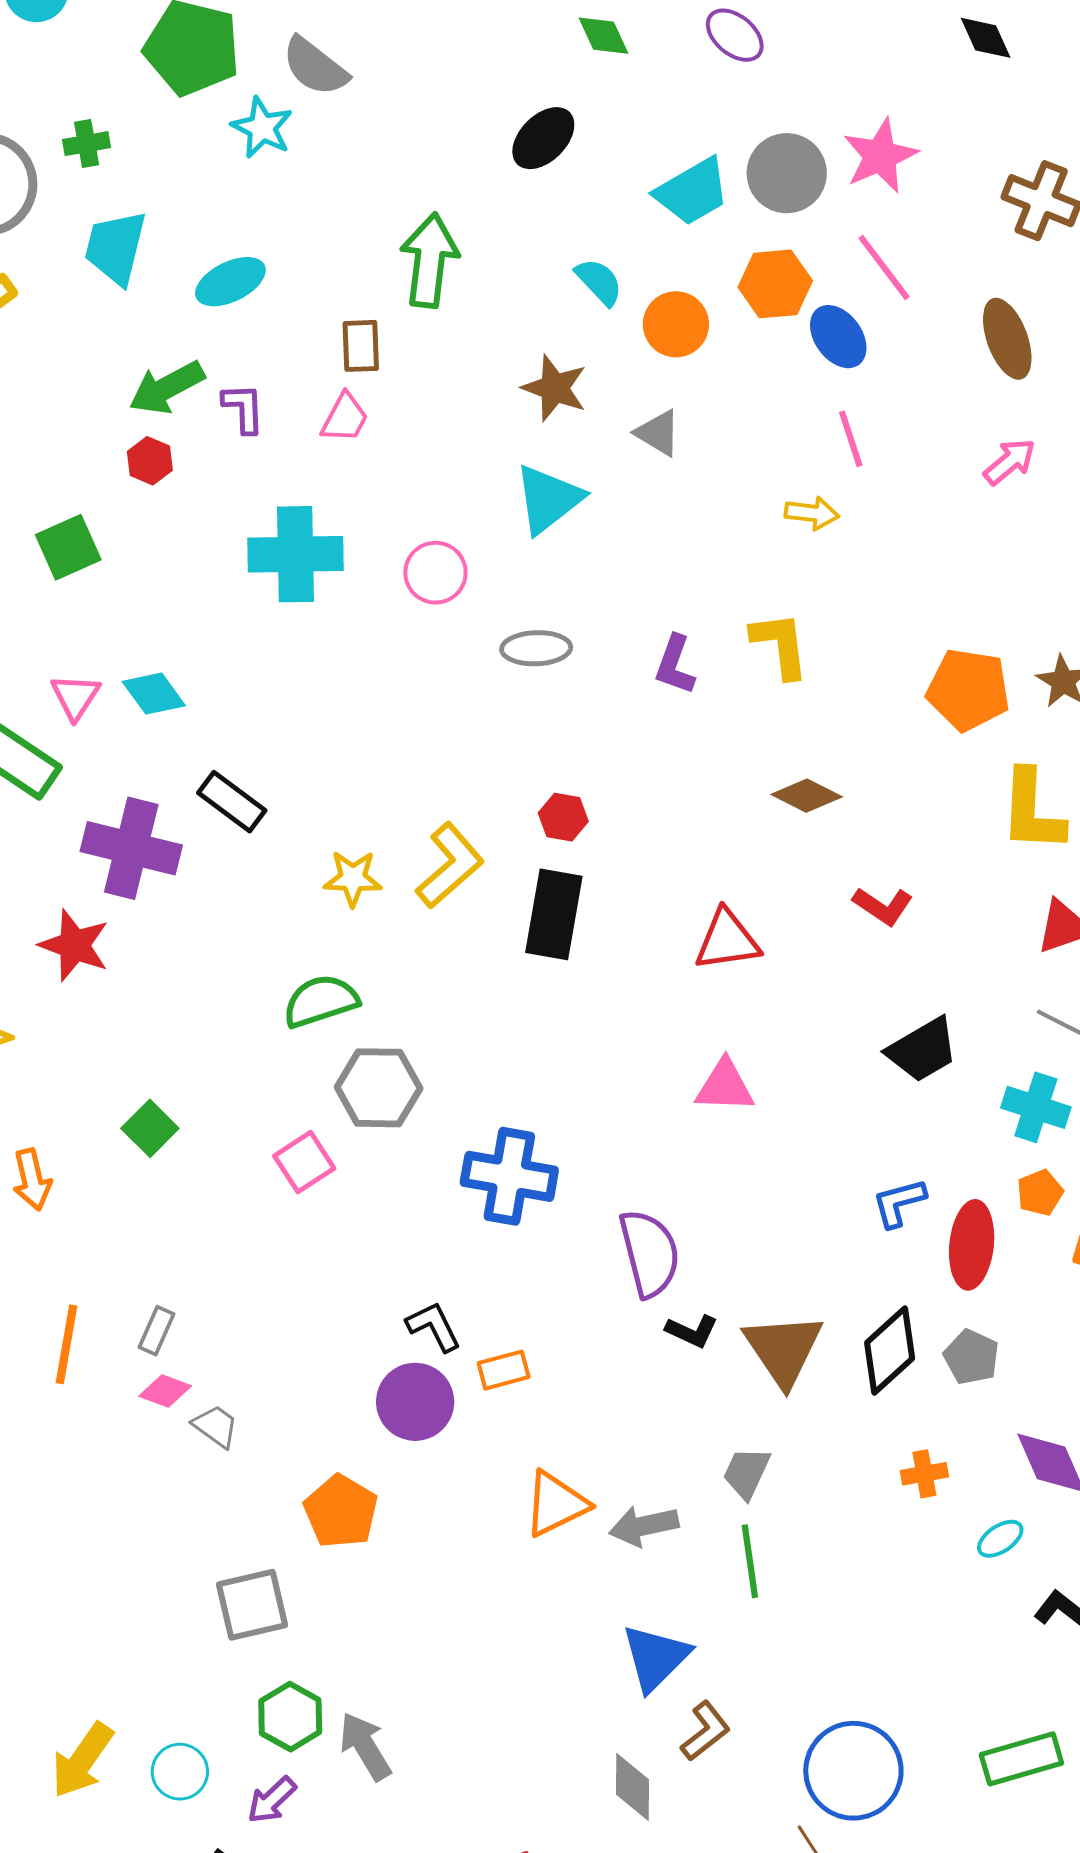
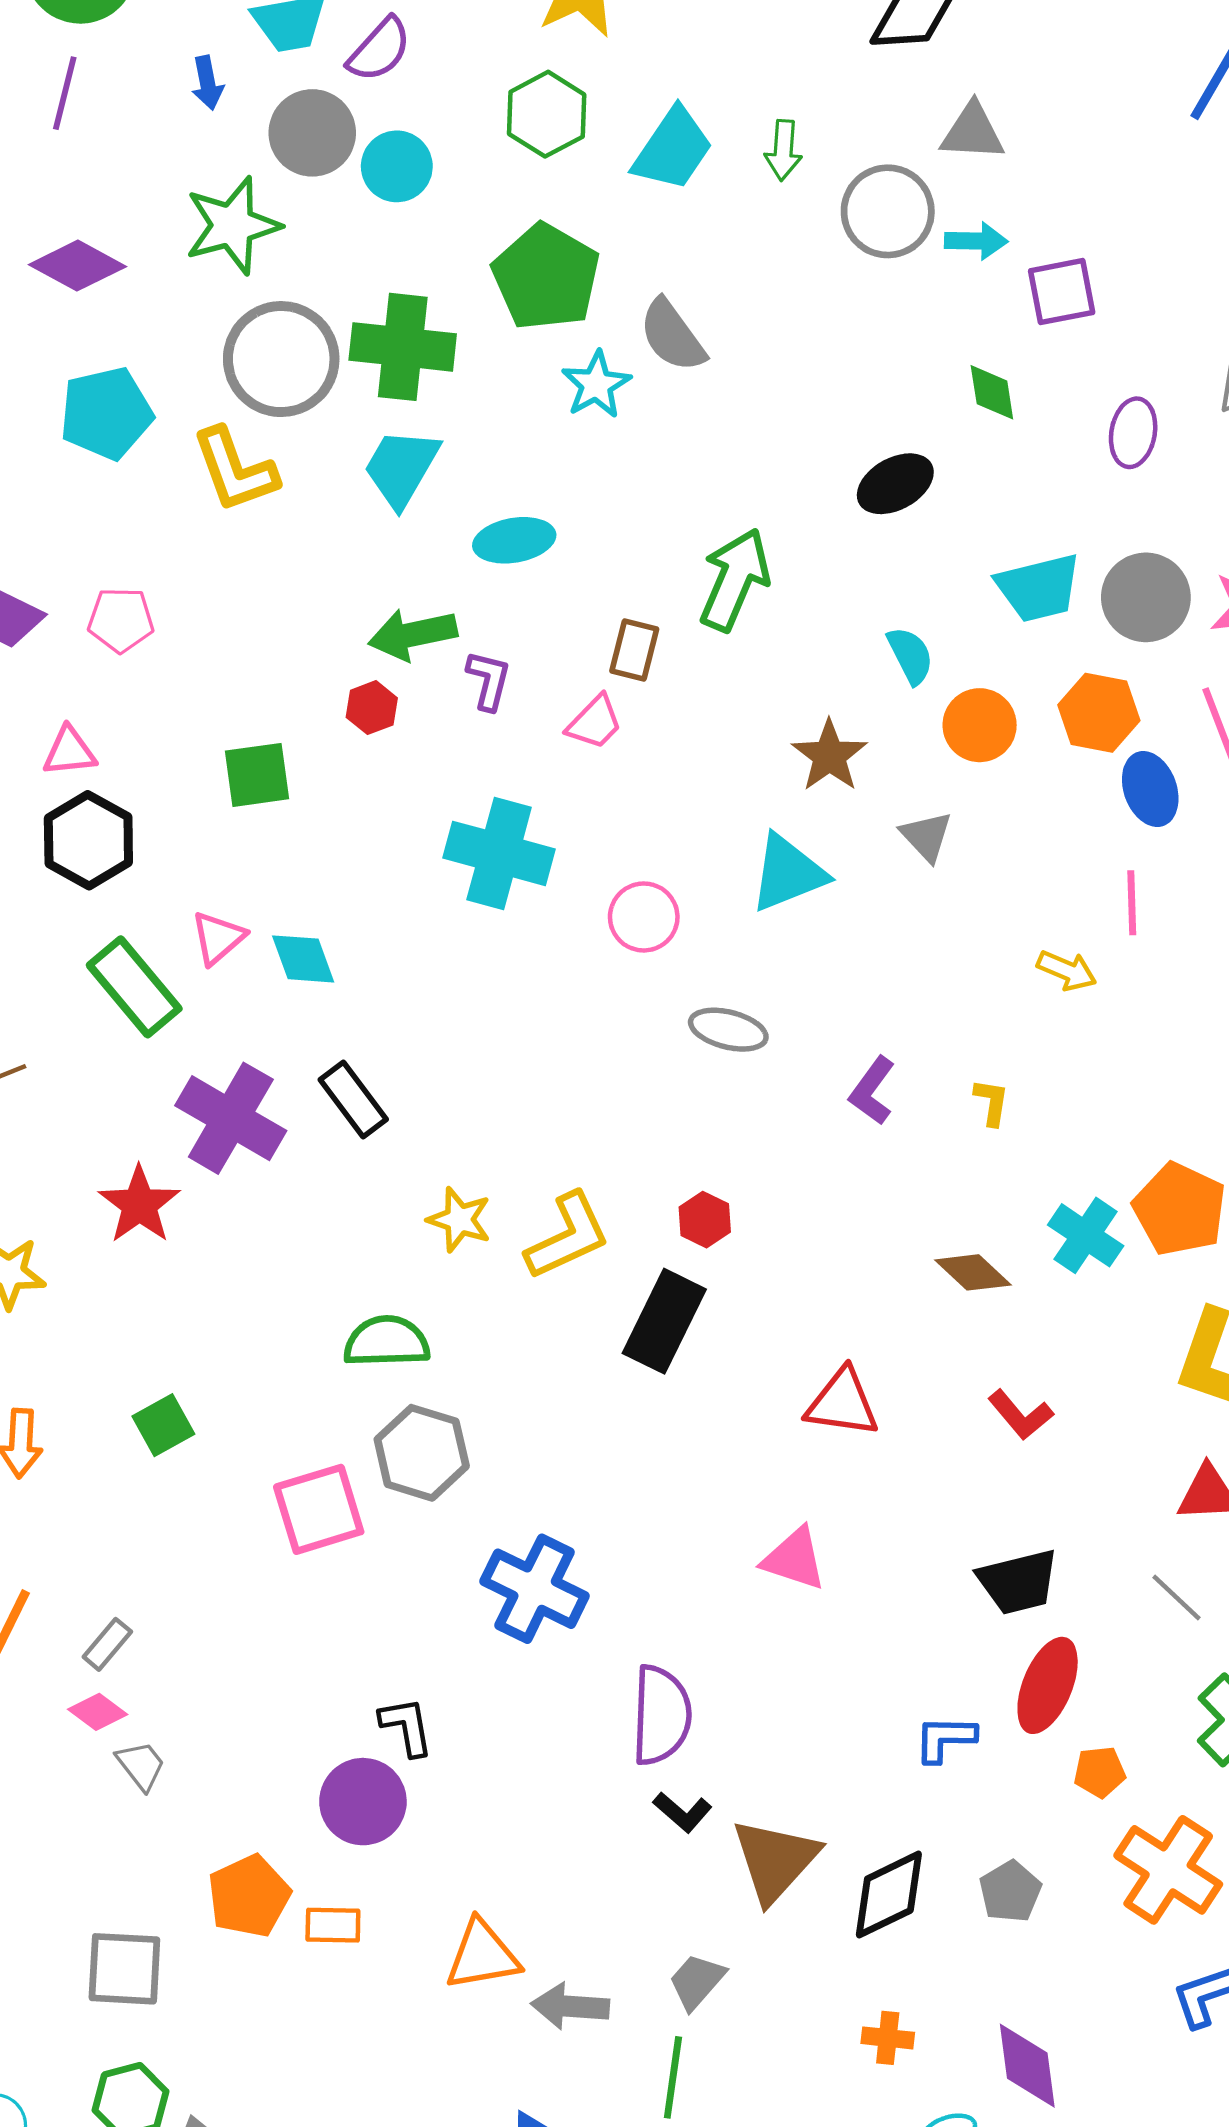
purple ellipse: (735, 35) -> (1133, 433), turned 44
green cross: (87, 144) -> (403, 347), size x2.0
yellow L-shape: (780, 645) -> (991, 1102), size x0.6
cyan cross: (1036, 1107) -> (1086, 1235), moved
pink square: (304, 1162) -> (319, 1509), size x1.4
red ellipse: (972, 1245) -> (1048, 1685), moved
gray pentagon: (971, 1357) -> (1010, 1891), moved
orange rectangle: (504, 1370) -> (333, 1925), moved

